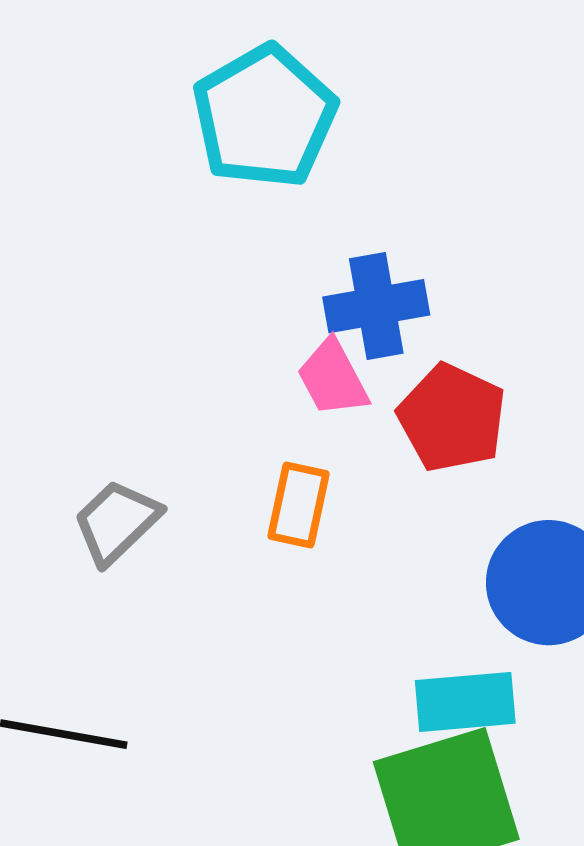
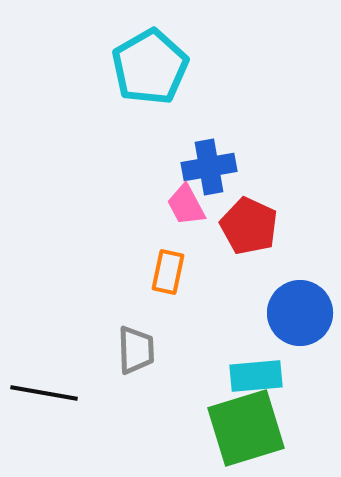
gray trapezoid: (117, 522) -> (136, 350), moved, turned 132

